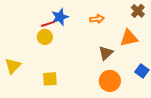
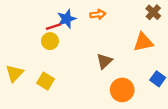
orange arrow: (97, 19) -> (98, 14), moved
brown triangle: (106, 53) -> (104, 61), moved
yellow square: (50, 79) -> (46, 81), moved, turned 35

